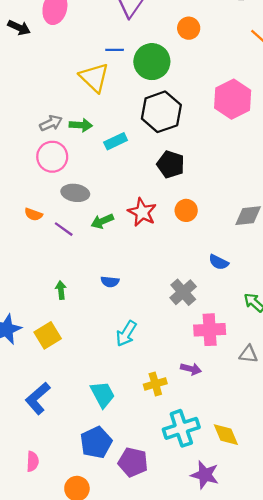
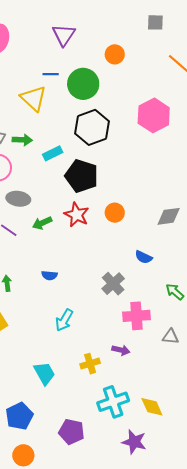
black pentagon: (171, 164) -> (82, 176), moved, size x1.4
blue pentagon: (96, 442) -> (19, 416), moved

